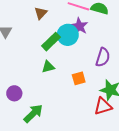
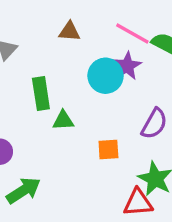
brown triangle: (41, 13) -> (69, 32), turned 40
green rectangle: (51, 42) -> (41, 93), moved, turned -66

